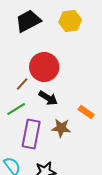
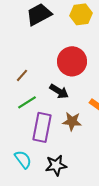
red circle: (44, 67) -> (72, 61), moved
brown line: (22, 84) -> (22, 75), moved

